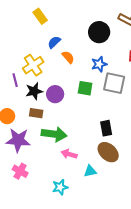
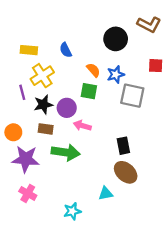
yellow rectangle: (40, 16) -> (29, 50), moved, turned -49
blue semicircle: (54, 42) -> (66, 50), turned -72
orange semicircle: (68, 57) -> (93, 70), moved
green square: (85, 88) -> (89, 91), moved
pink arrow: (69, 154) -> (82, 126), moved

